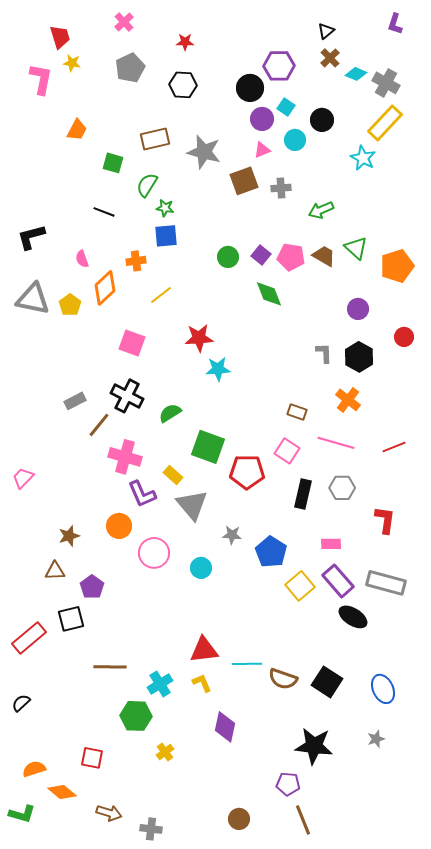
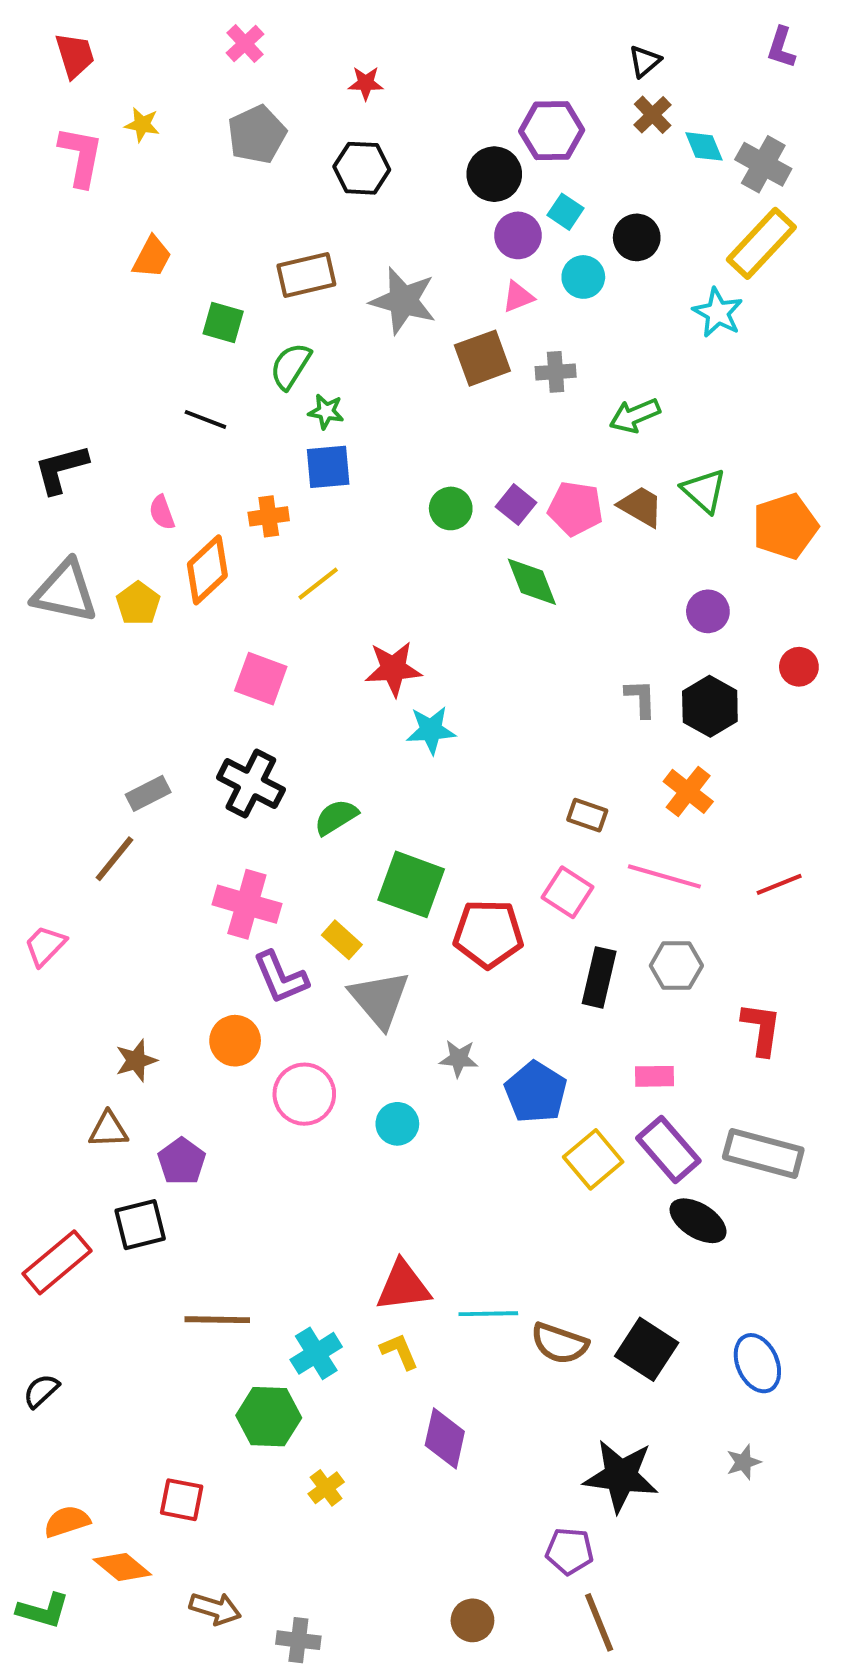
red trapezoid: (60, 37) -> (75, 55), moved
cyan diamond: (356, 74) -> (704, 146), turned 45
brown line: (99, 425) -> (114, 859), moved

